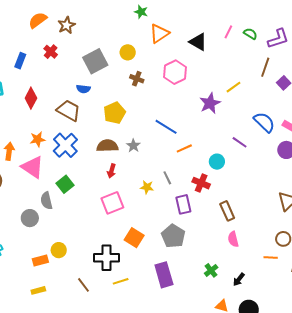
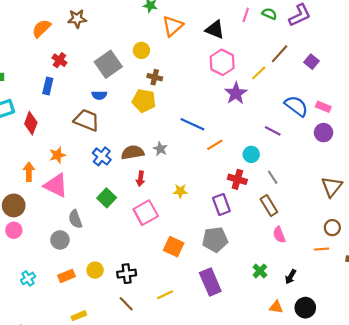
brown star: (67, 25) -> (77, 19), moved, turned 30
blue rectangle: (20, 61) -> (48, 86), moved
brown line: (265, 67) -> (280, 54), moved, turned 30
pink hexagon: (175, 72) -> (222, 62), moved
red diamond: (31, 98) -> (31, 123), moved
yellow pentagon: (115, 113) -> (144, 101), moved, turned -30
blue cross: (65, 145) -> (102, 156), moved, size x0.7
gray line: (167, 178) -> (273, 177), moved
green square: (65, 184) -> (107, 198), moved
gray pentagon: (173, 236) -> (215, 240), turned -30
black cross: (106, 258) -> (127, 274), moved, size x0.7
orange rectangle: (40, 260) -> (67, 276), moved

